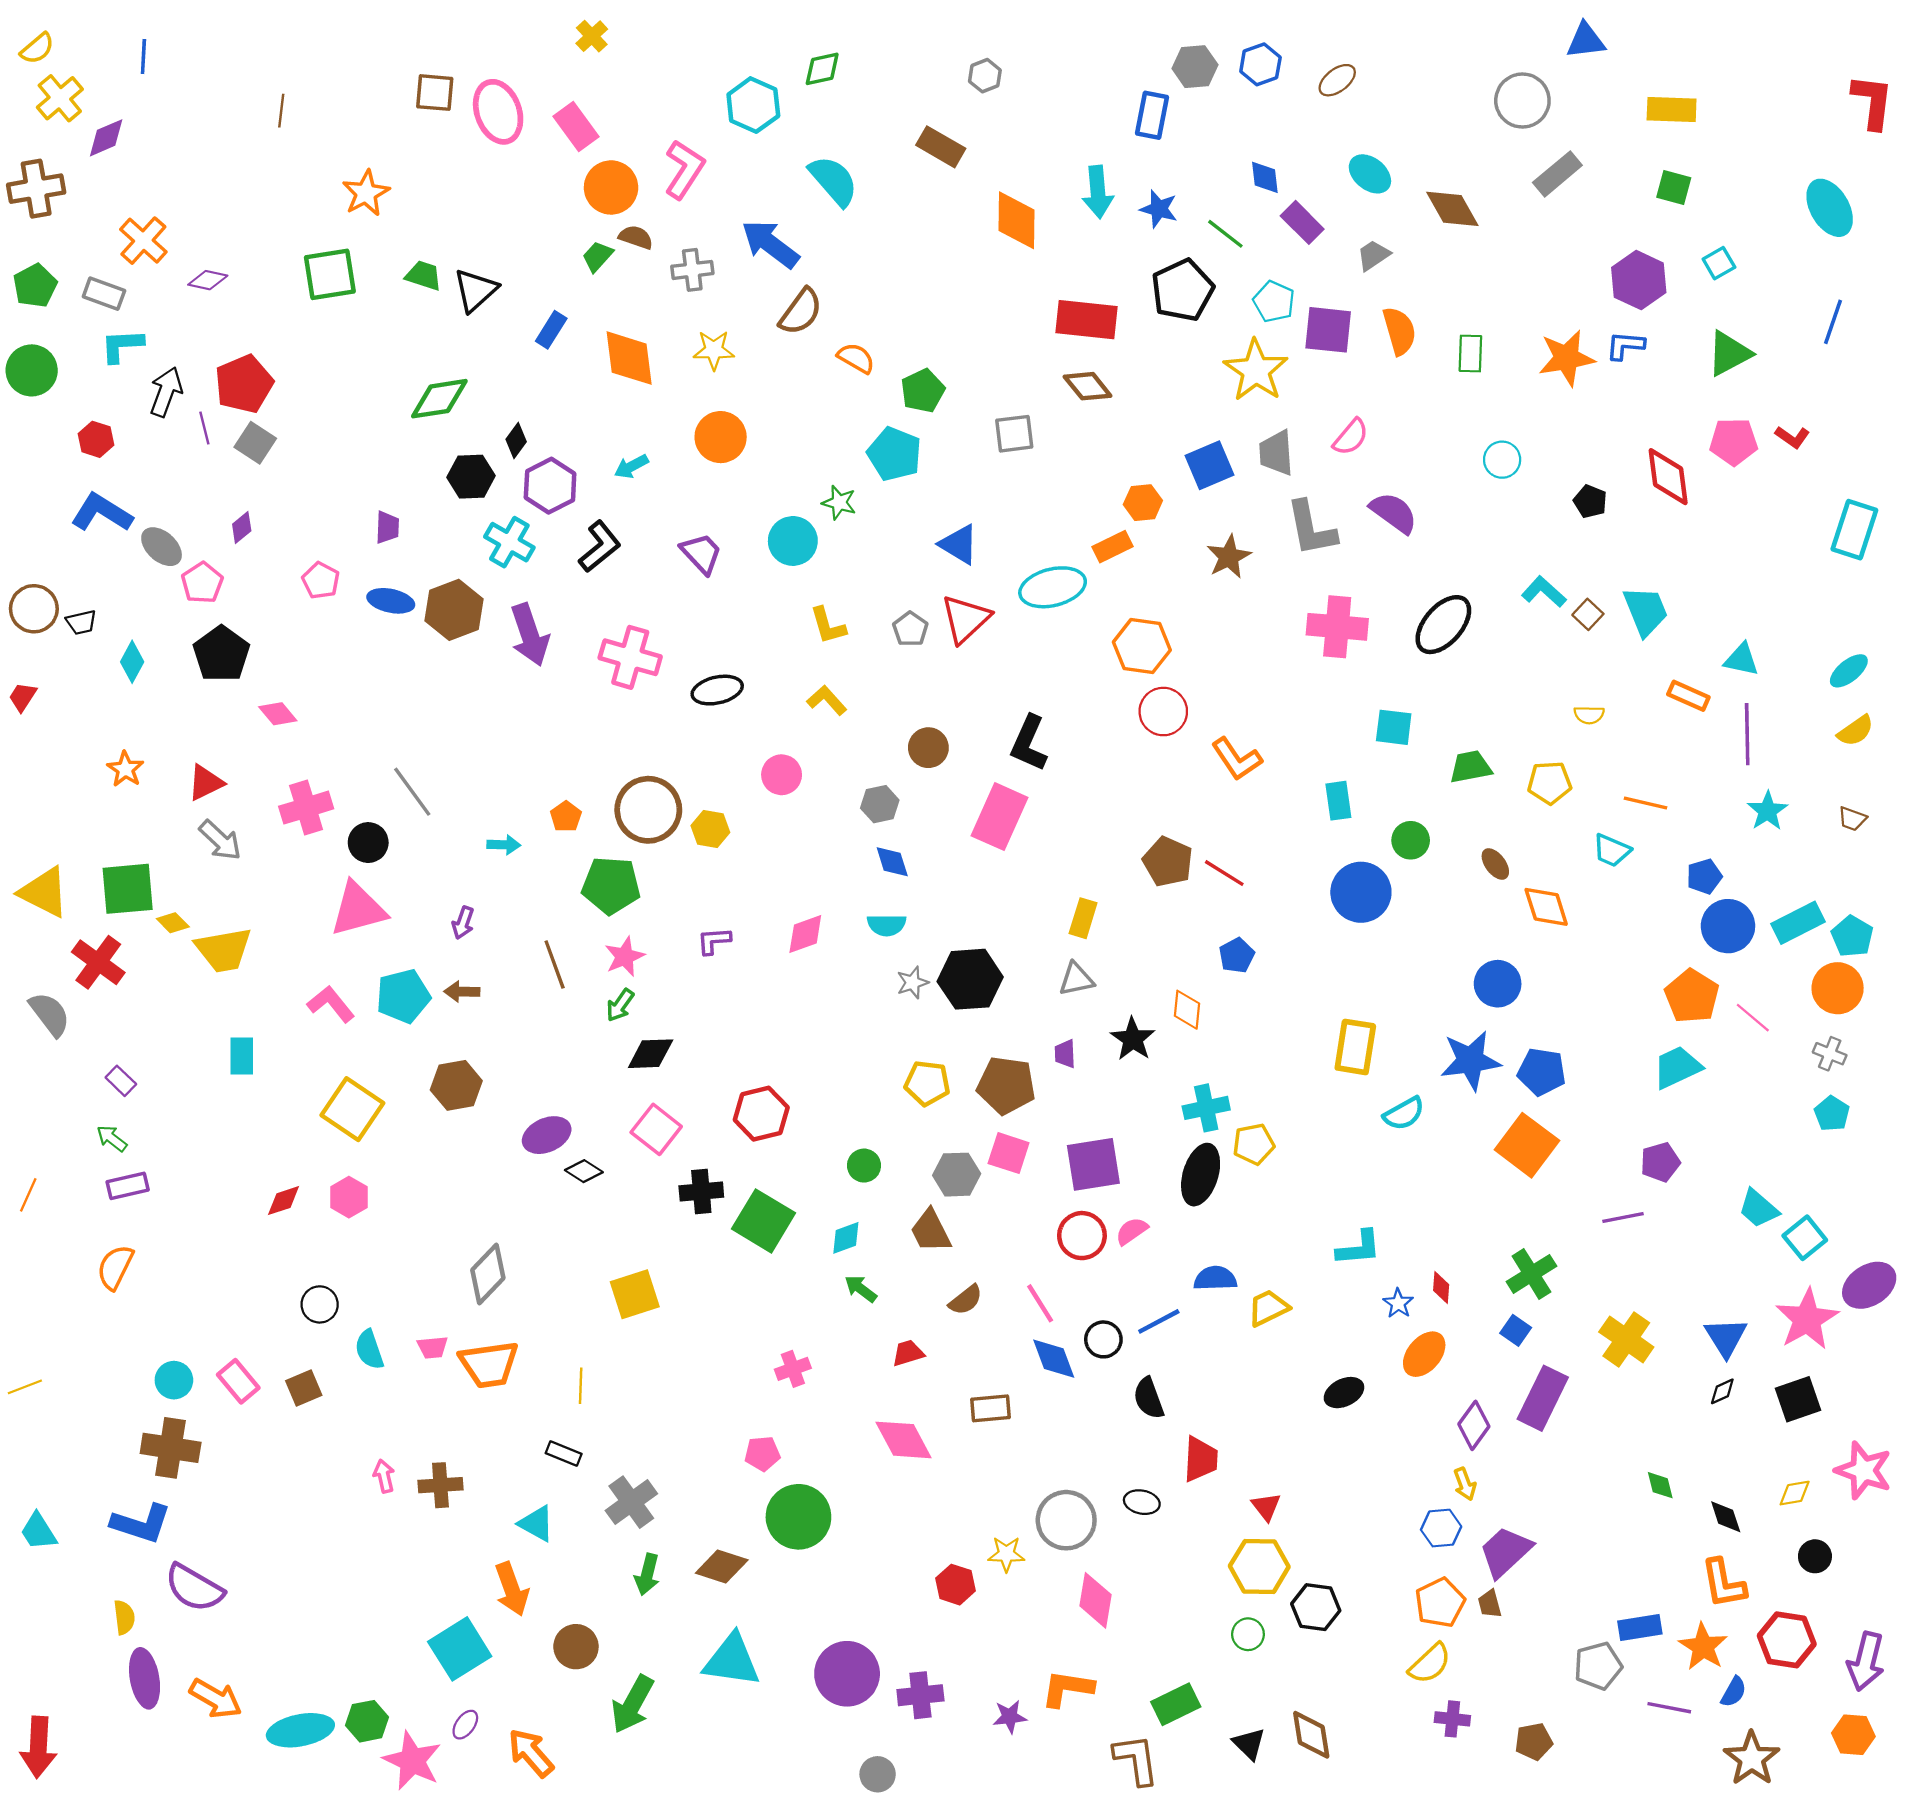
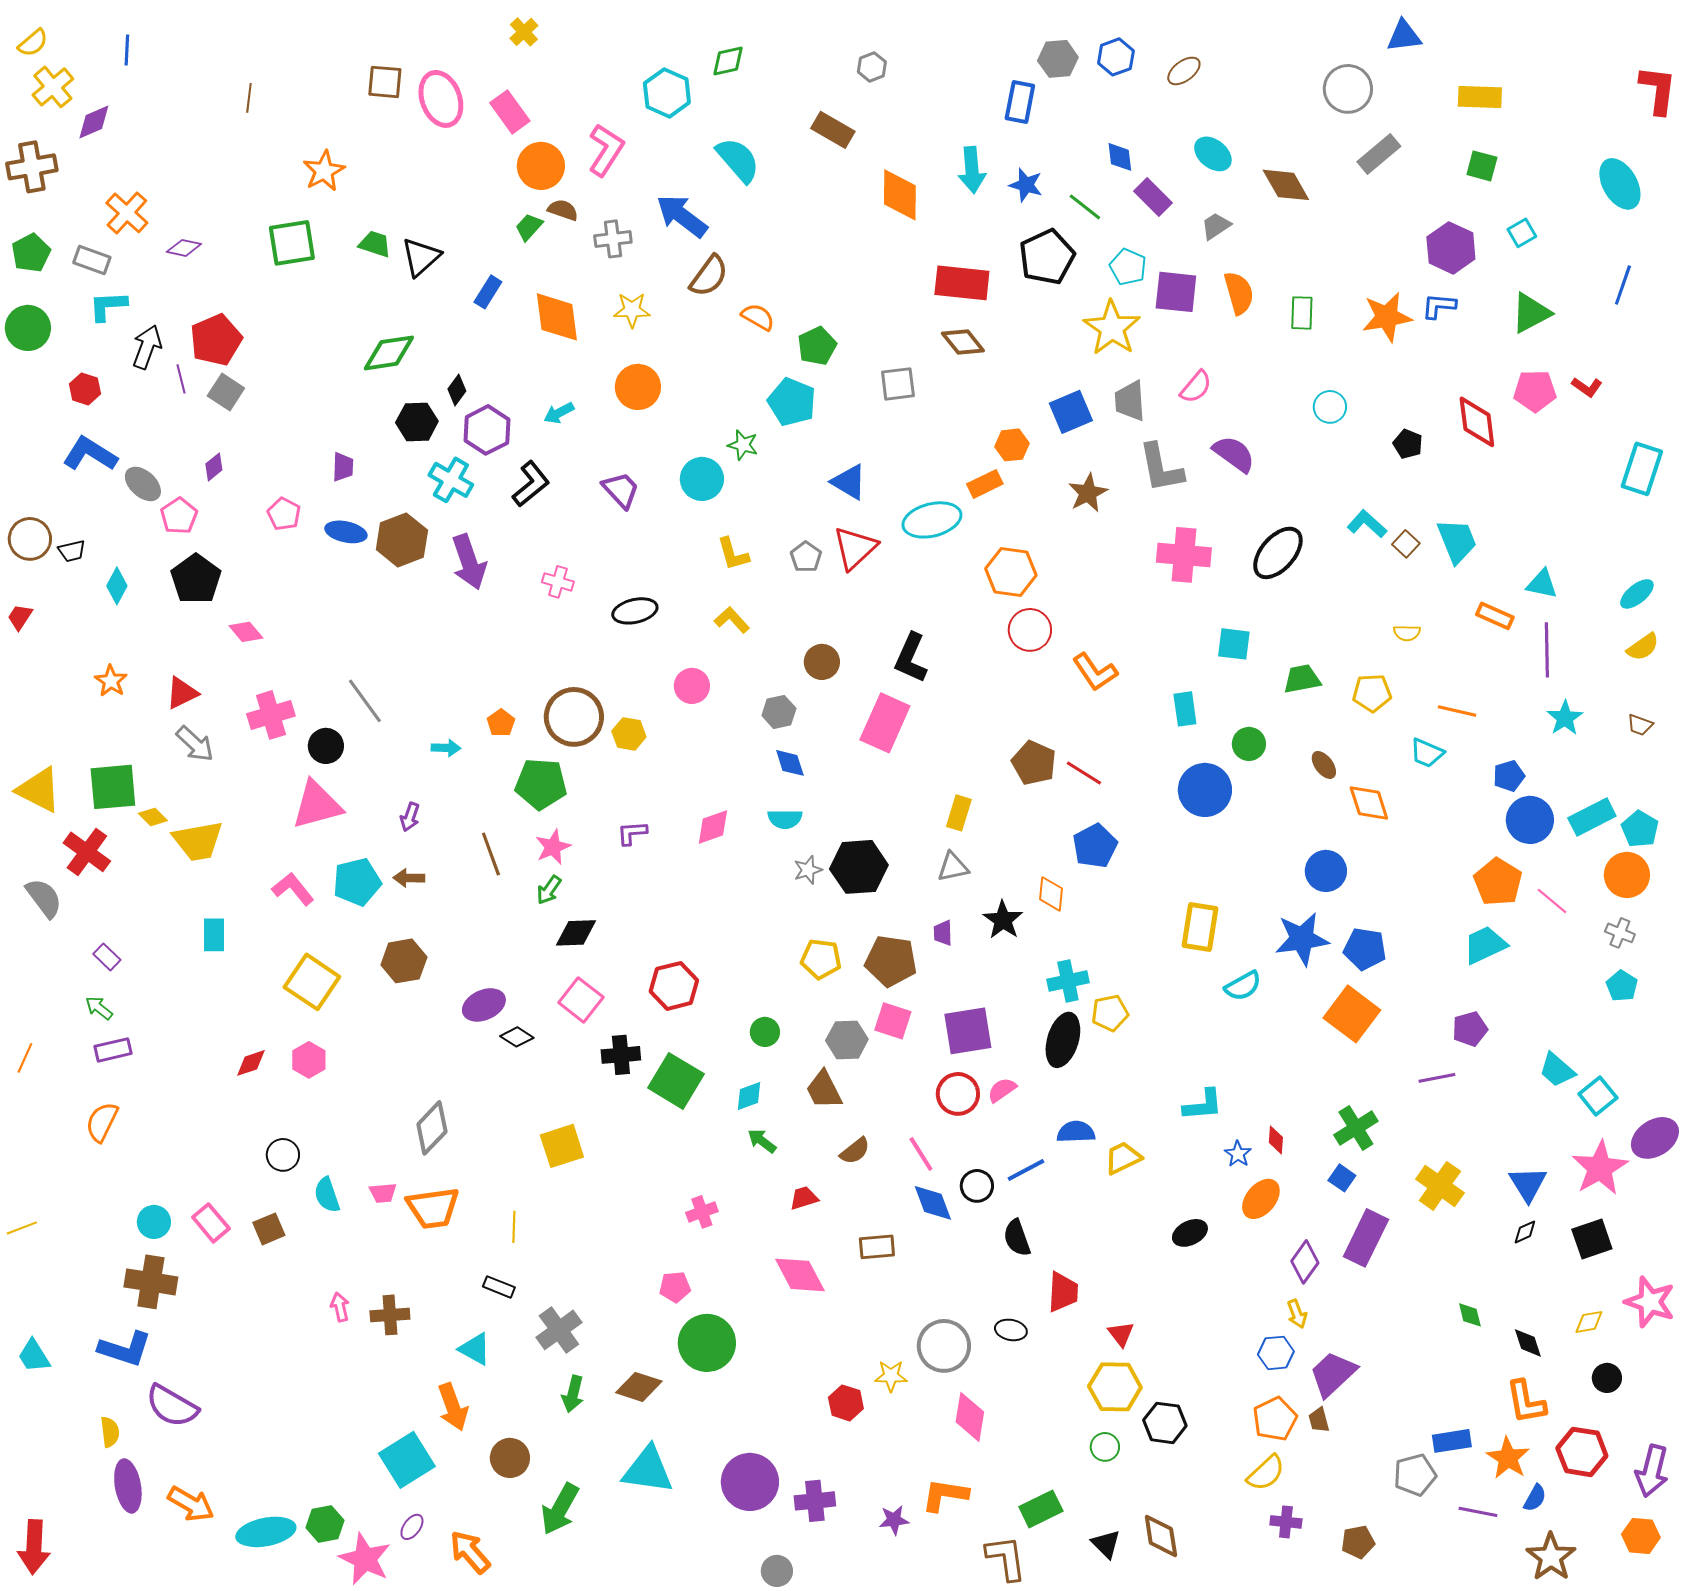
pink cross: (630, 657) -> (558, 582), size x0.6
blue pentagon: (1237, 955) -> (1095, 846), size x1.4

